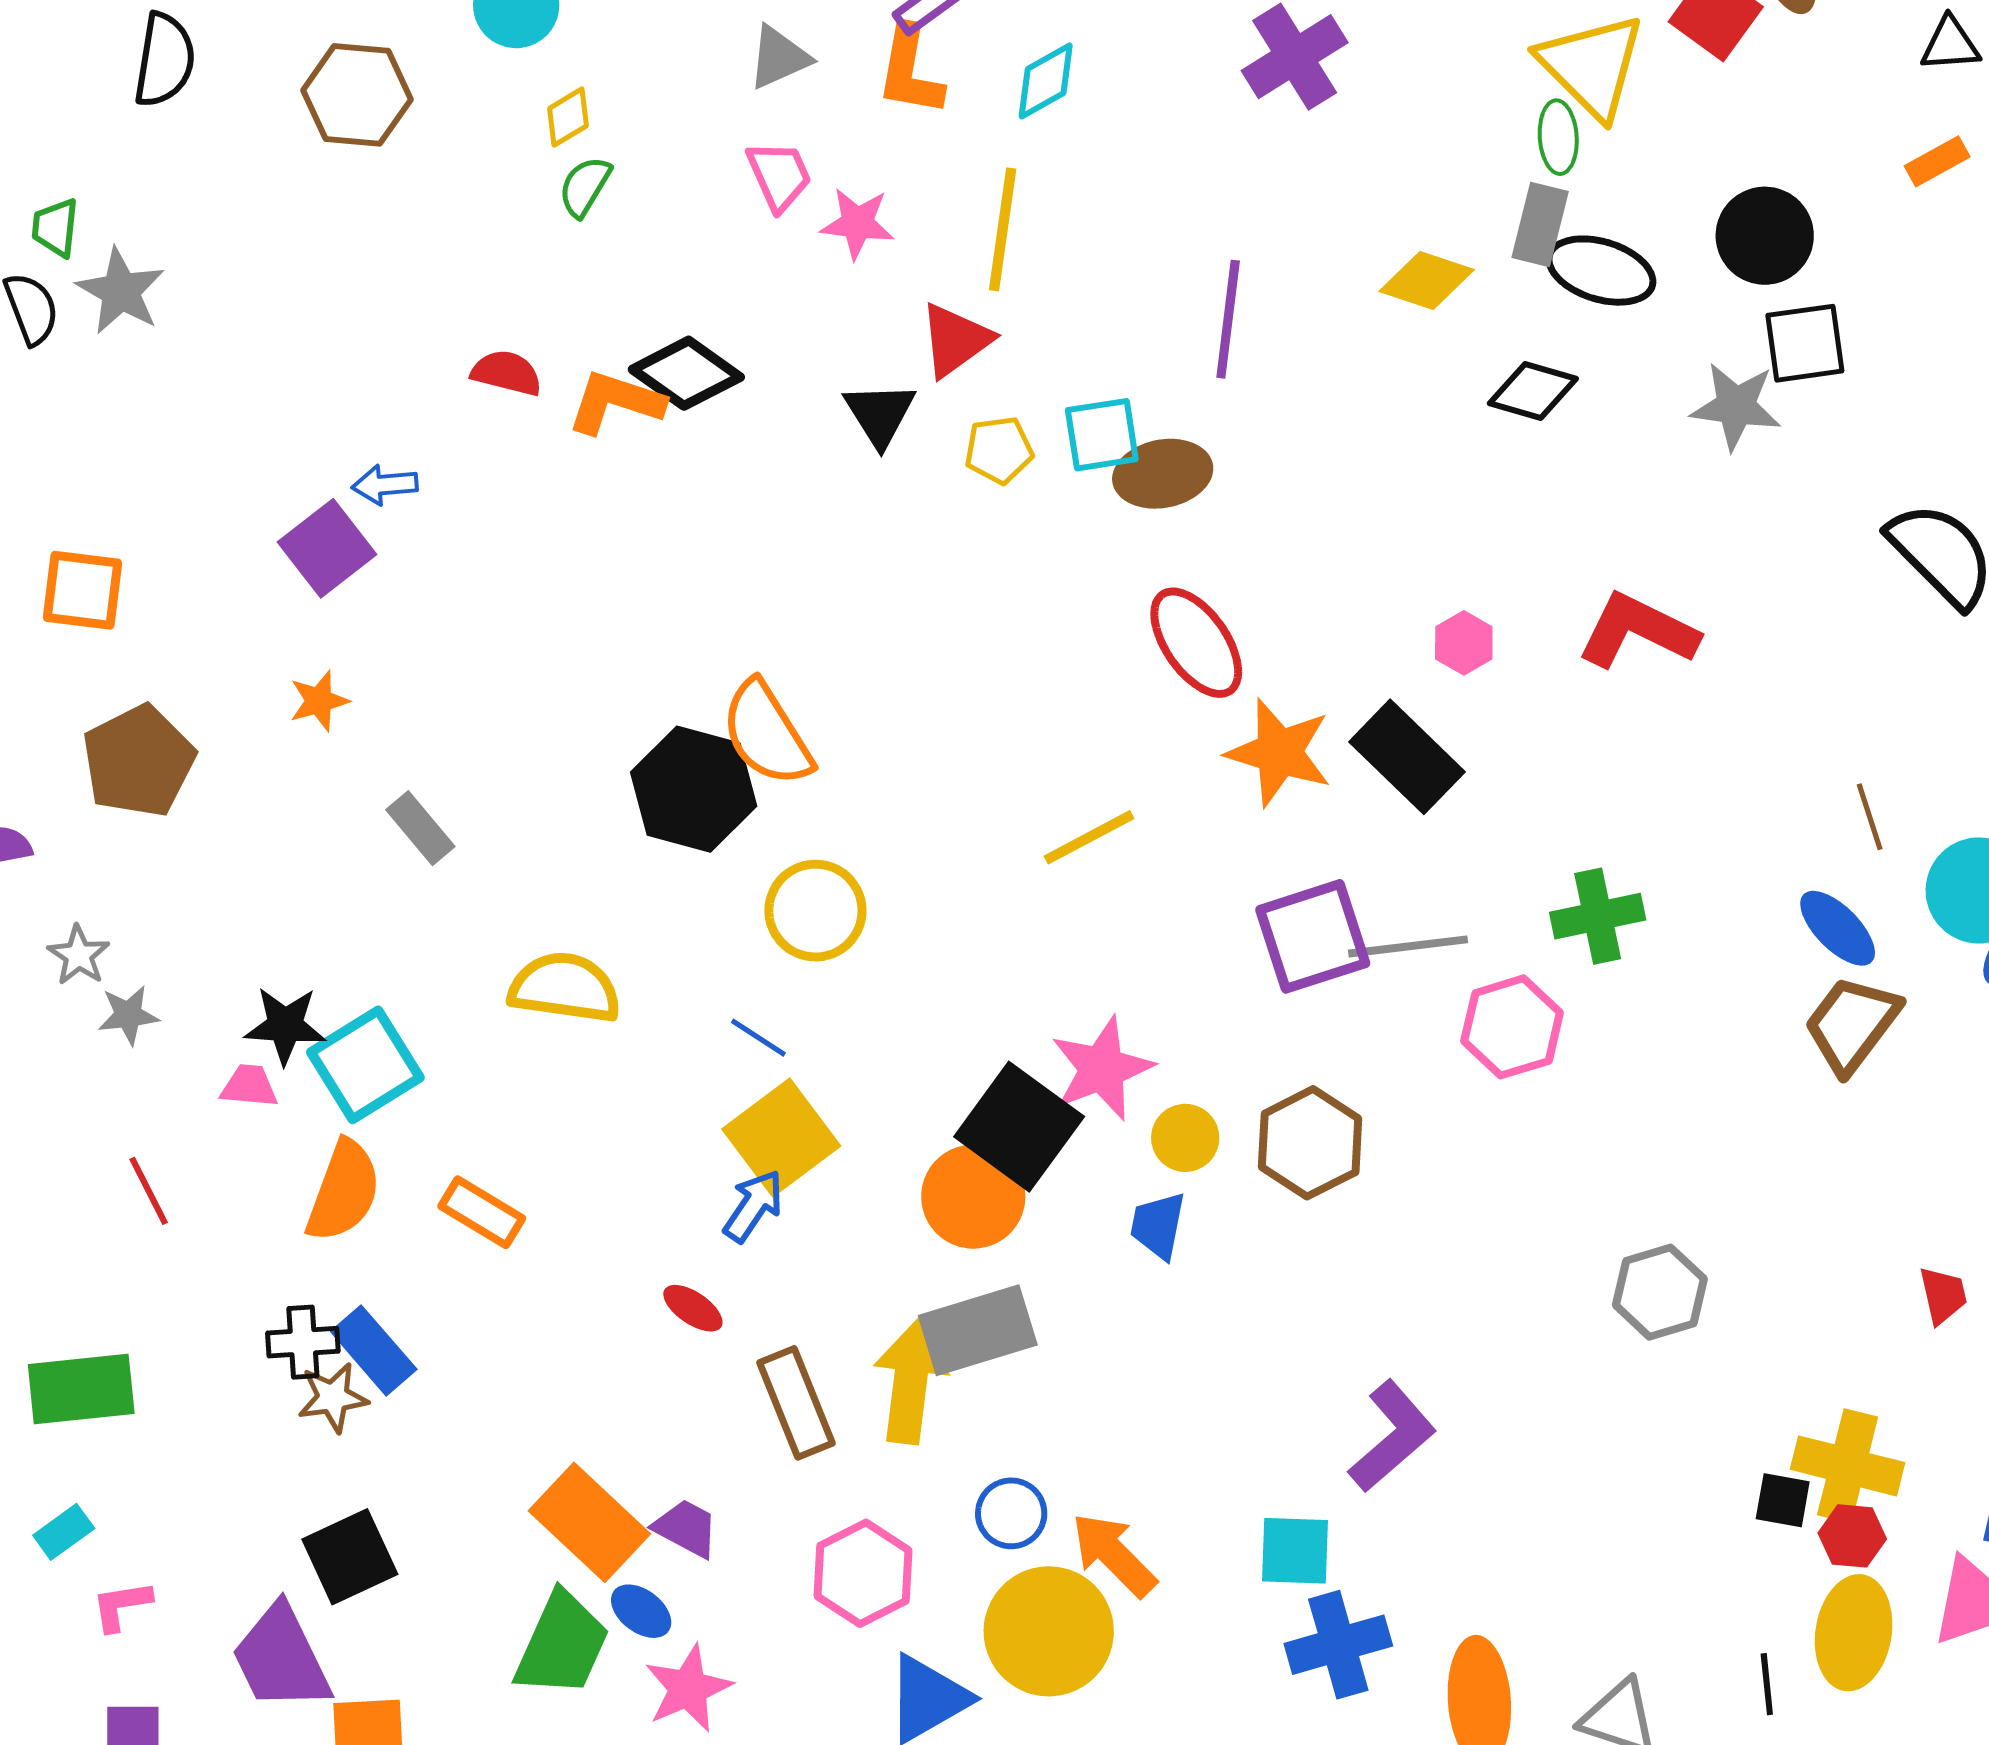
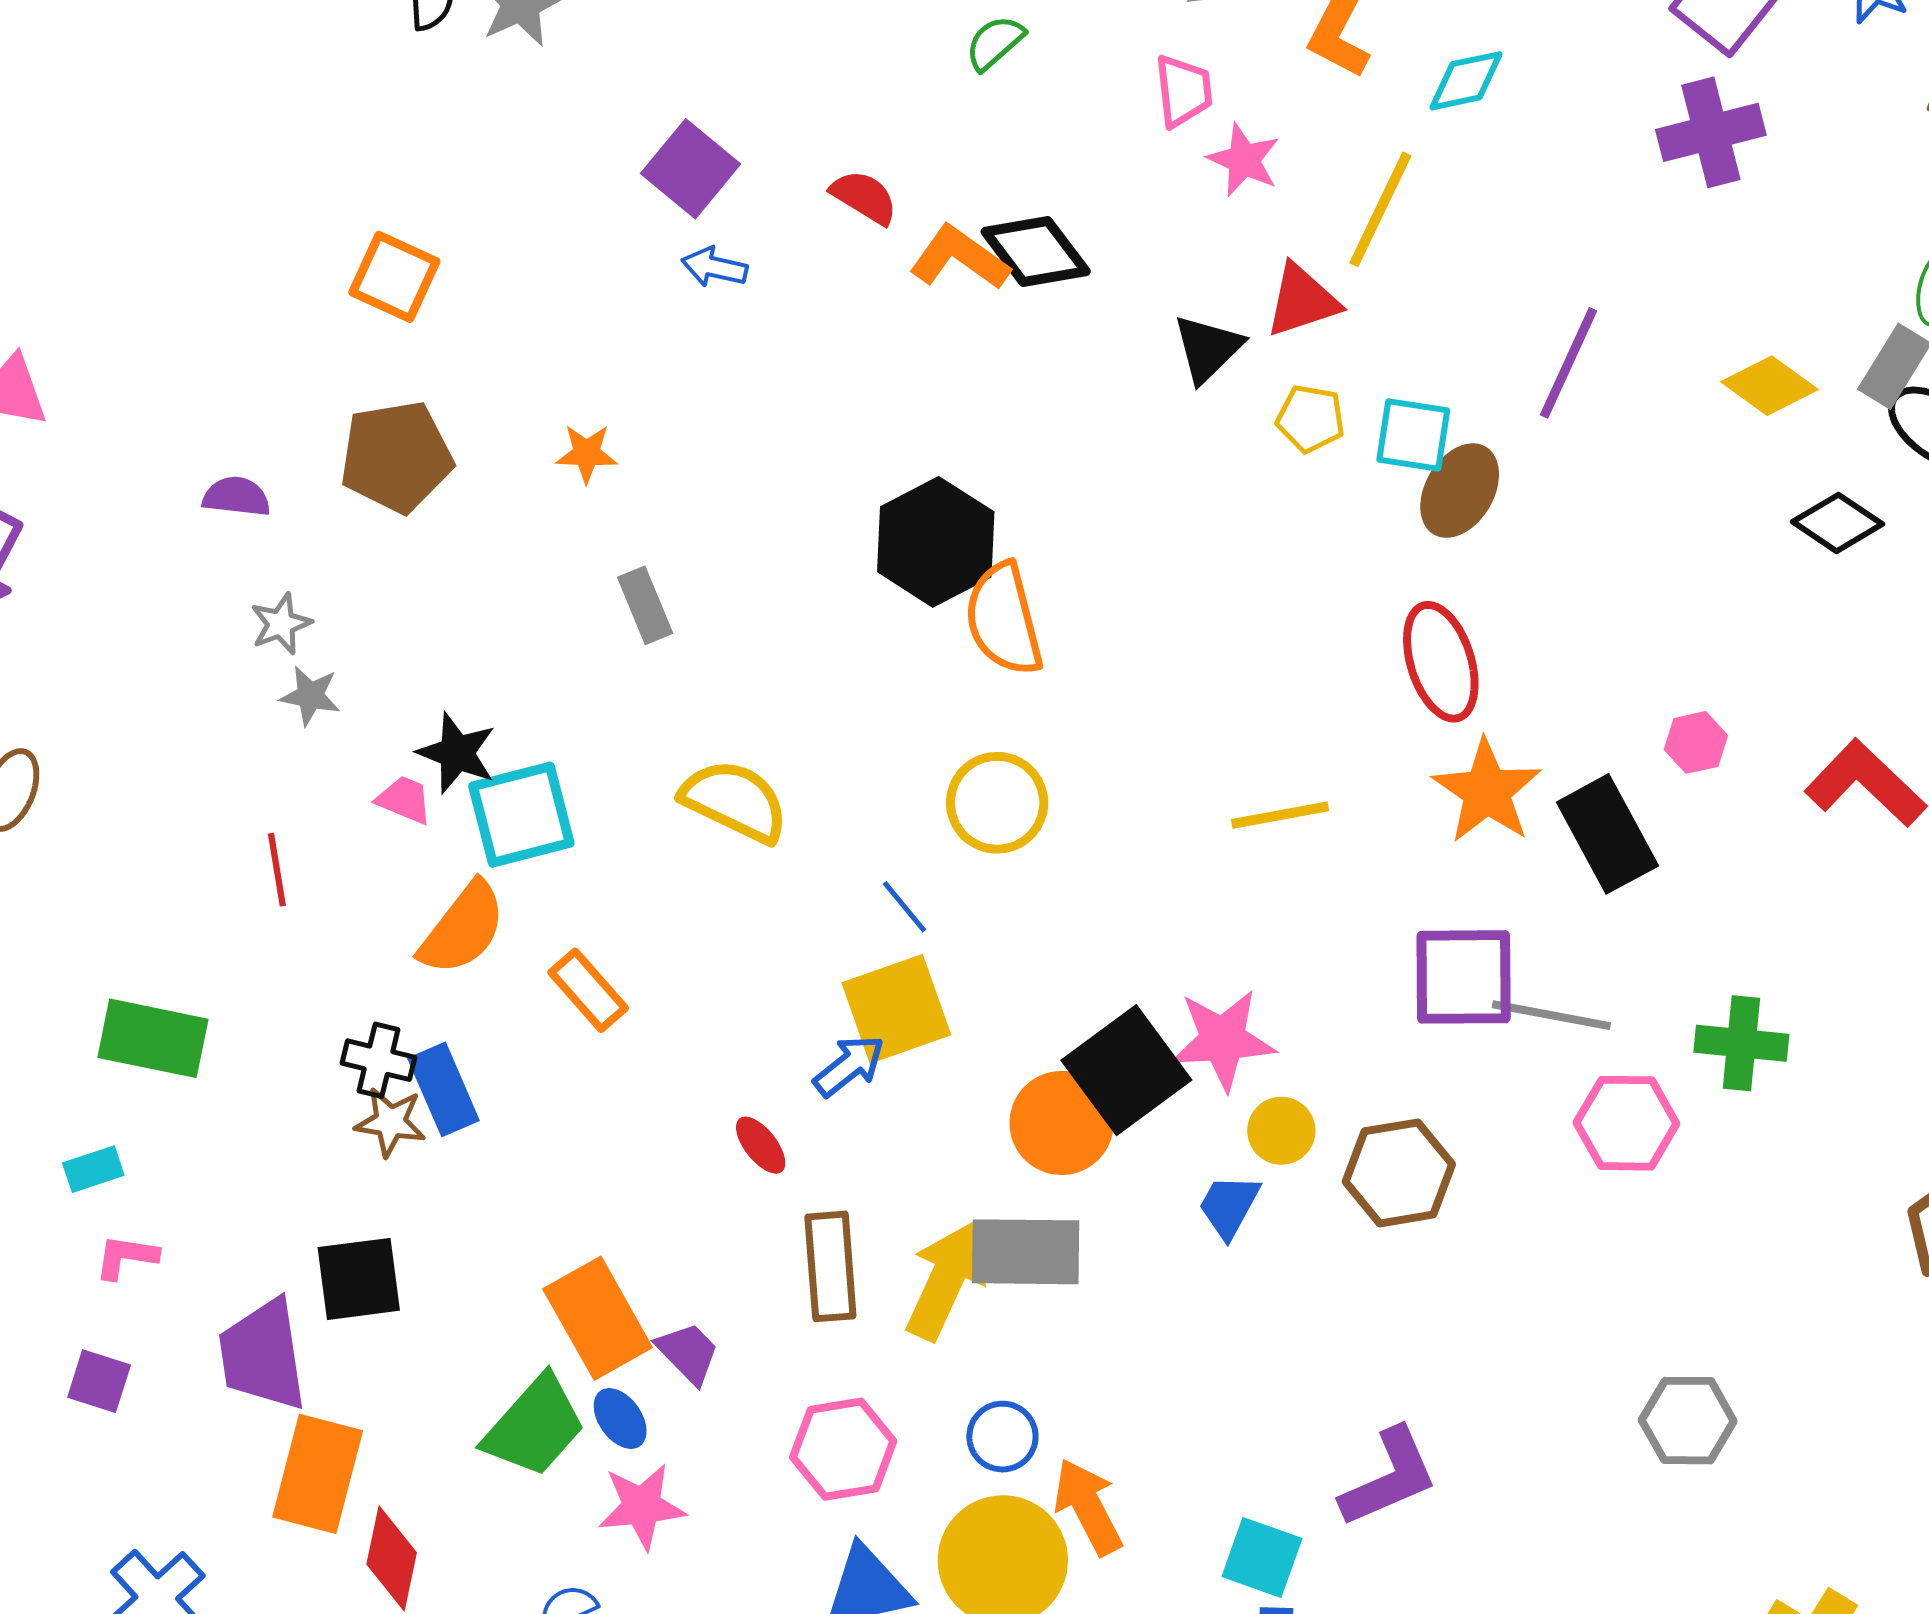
brown ellipse: (1163, 474) -> (1460, 491), turned -66
purple square: (327, 548) -> (691, 169), moved, turned -30
black hexagon: (694, 789) -> (936, 542), moved

